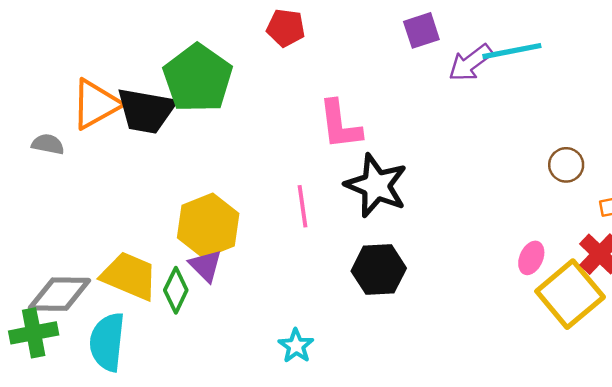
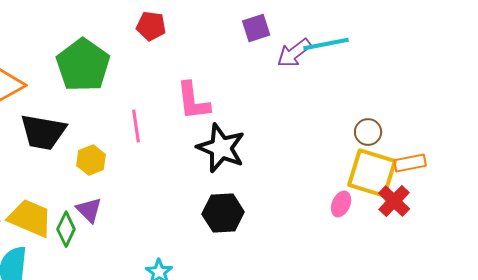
black trapezoid: (146, 111) -> (43, 132), moved
pink line: (302, 206) -> (136, 126), moved
yellow hexagon: (208, 226) -> (91, 160), moved, size x0.6
yellow square: (570, 294) -> (372, 173), moved, turned -33

